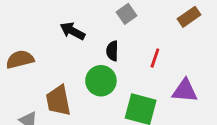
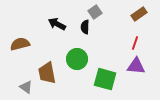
black semicircle: (112, 51) -> (85, 27), moved
red line: (155, 58) -> (135, 43), moved

